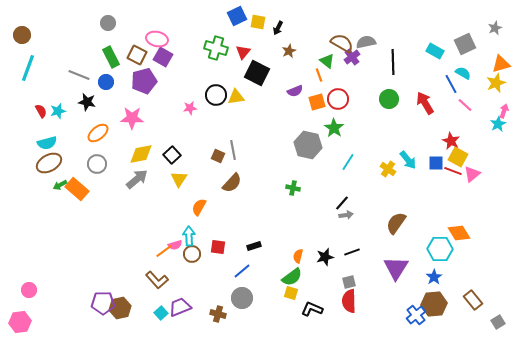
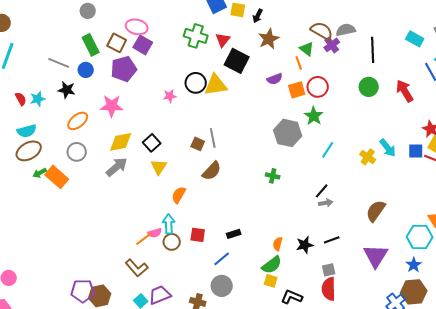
brown star: (289, 51) -> (269, 39), size x1.5
yellow triangle: (236, 97) -> (216, 85), size x1.4

